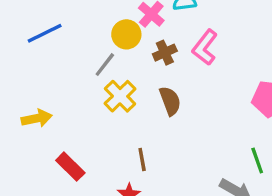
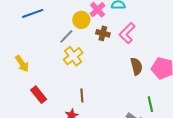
brown cross: (165, 53) -> (103, 33), turned 32
brown semicircle: (170, 101) -> (136, 66), moved
yellow arrow: (37, 118) -> (22, 64), turned 60

